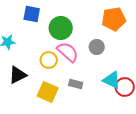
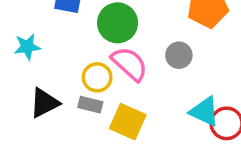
gray rectangle: (76, 84) -> (90, 105), moved
yellow square: (48, 92) -> (128, 122), moved

